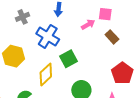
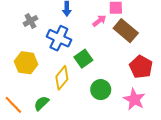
brown rectangle: (112, 37) -> (126, 31), size x1.6

